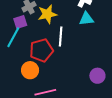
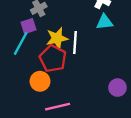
yellow star: (47, 14) -> (57, 38), moved
red pentagon: (41, 50) -> (53, 59), turned -30

